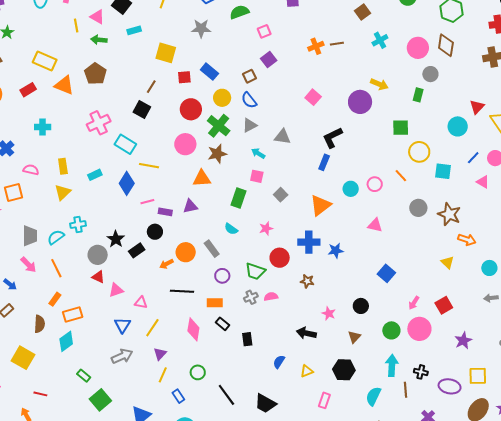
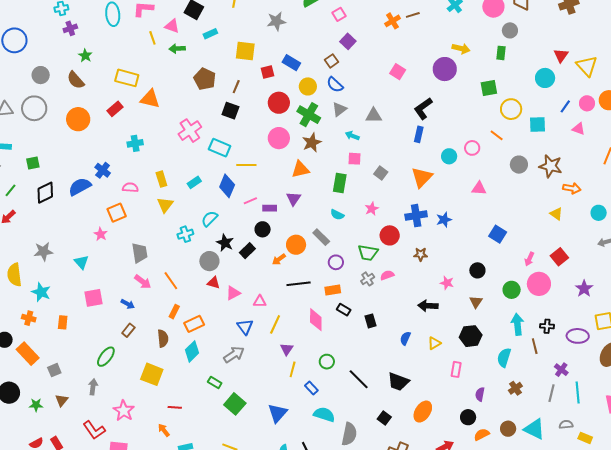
brown pentagon: (95, 74) -> (205, 79), moved
purple triangle: (190, 206) -> (294, 199), turned -35
cyan semicircle: (56, 237) -> (209, 219), moved
gray arrow: (122, 356) -> (234, 355), moved

